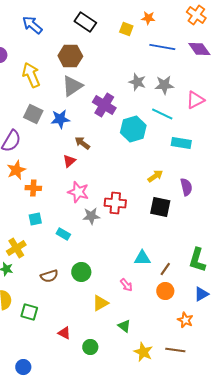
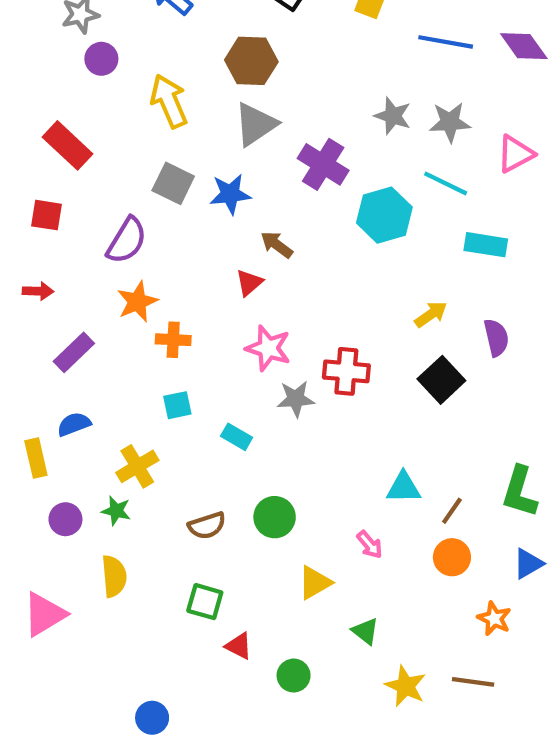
black square: (160, 207) -> (441, 380), turned 35
green square: (29, 312) -> (205, 602), moved

